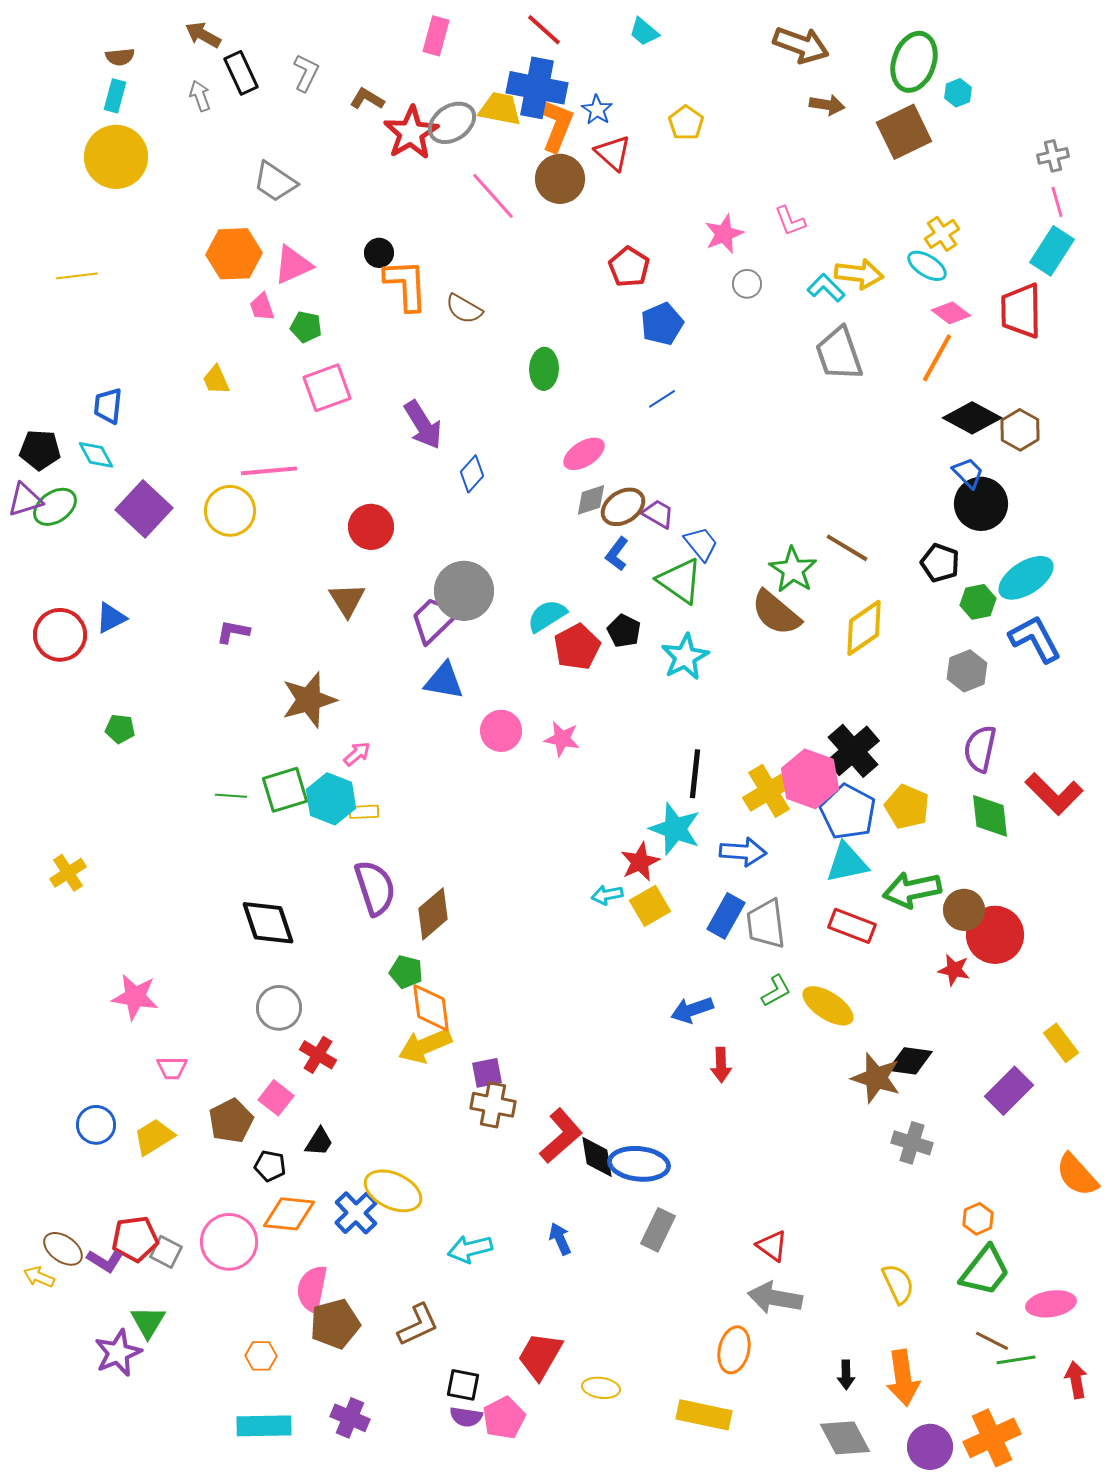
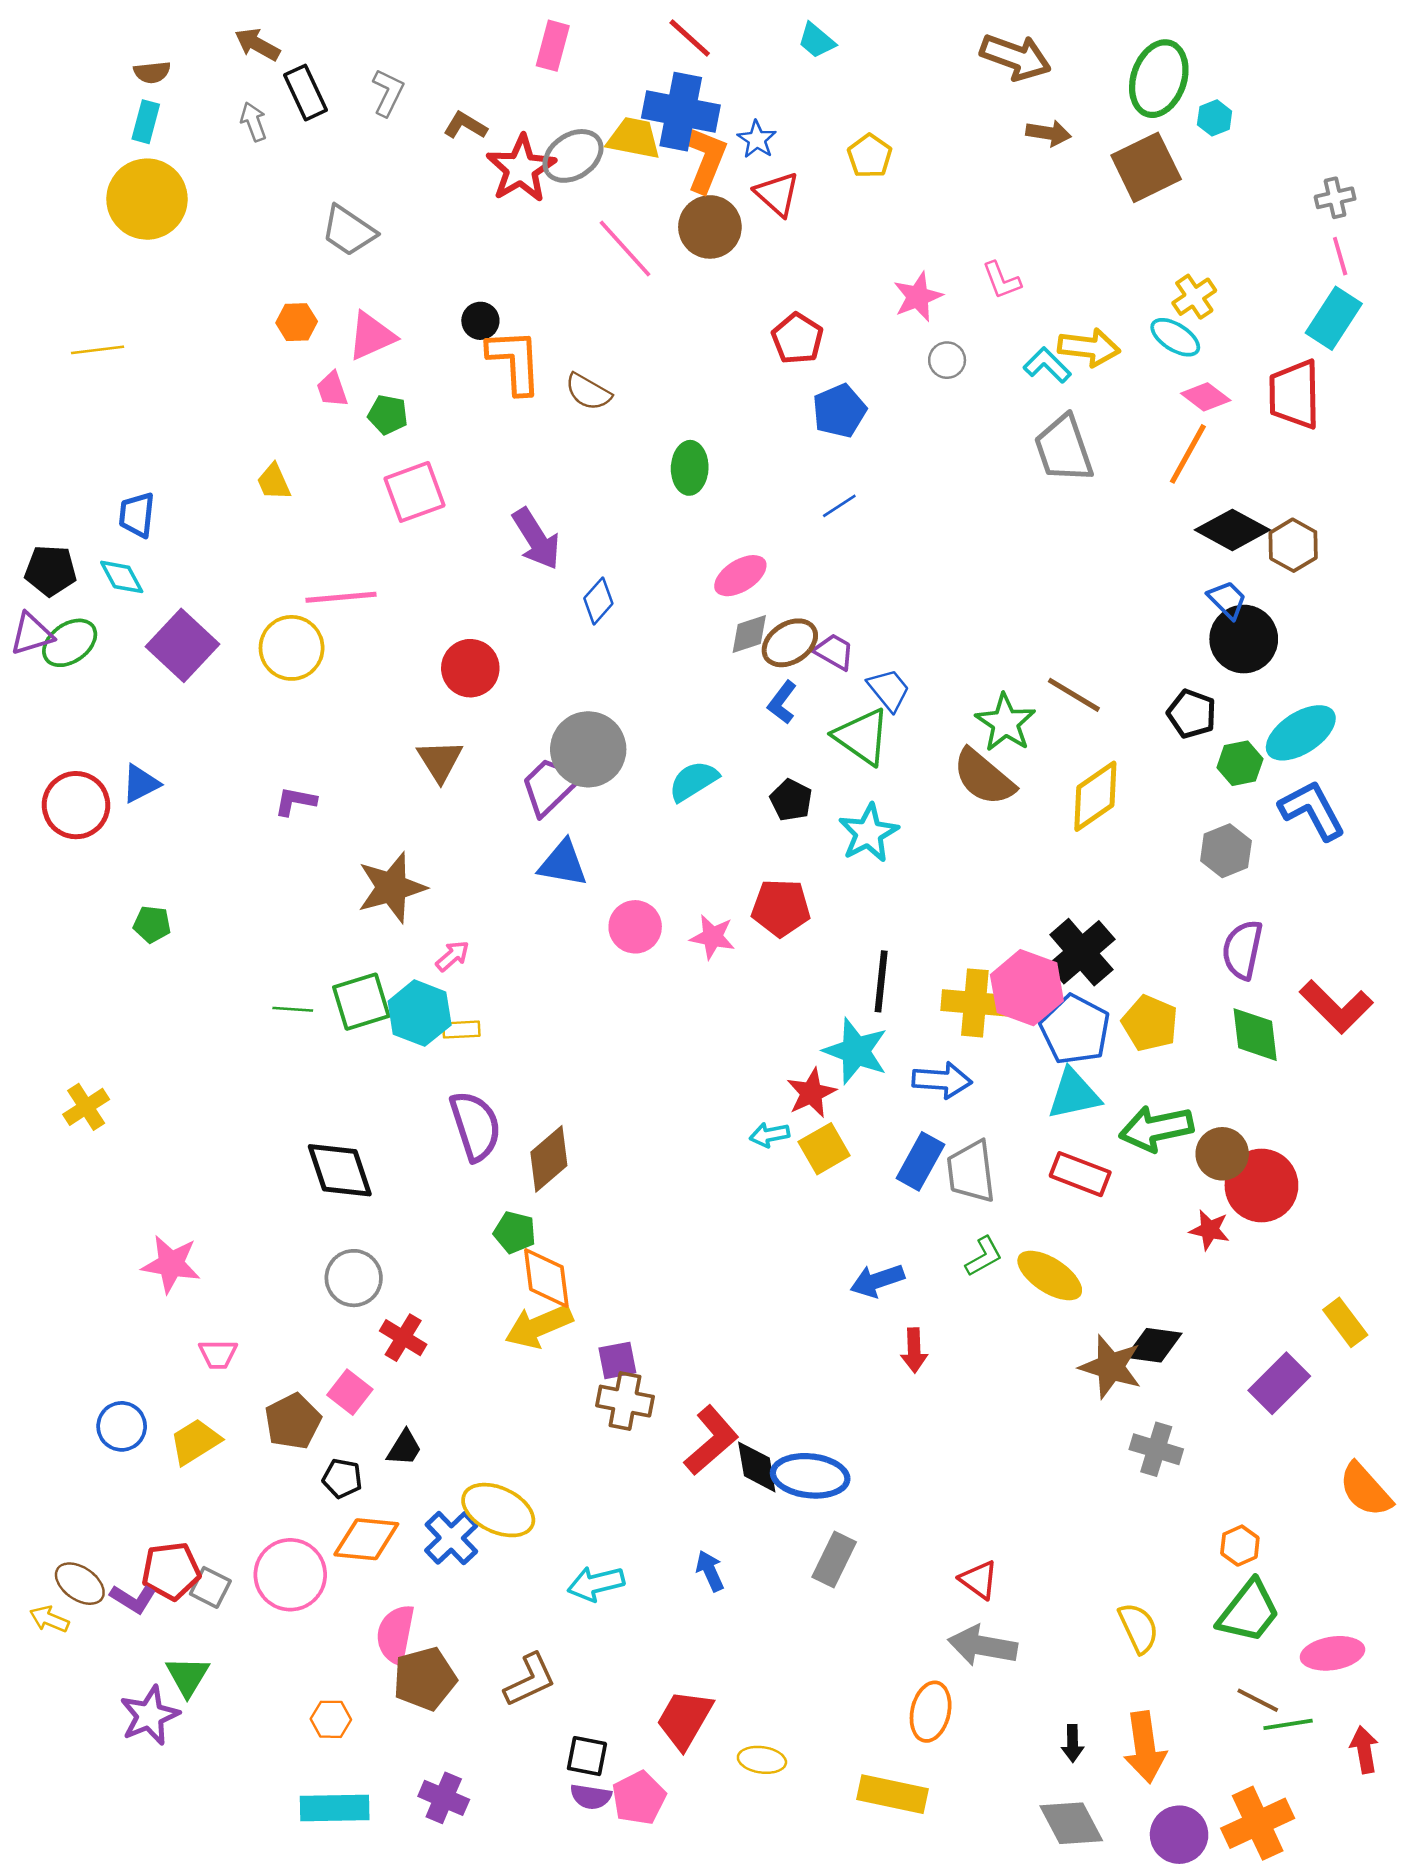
orange hexagon: (234, 254) -> (297, 322), size x0.6
red pentagon: (577, 647) -> (781, 908), moved, turned 30
yellow cross: (769, 791) -> (975, 1003), turned 36

